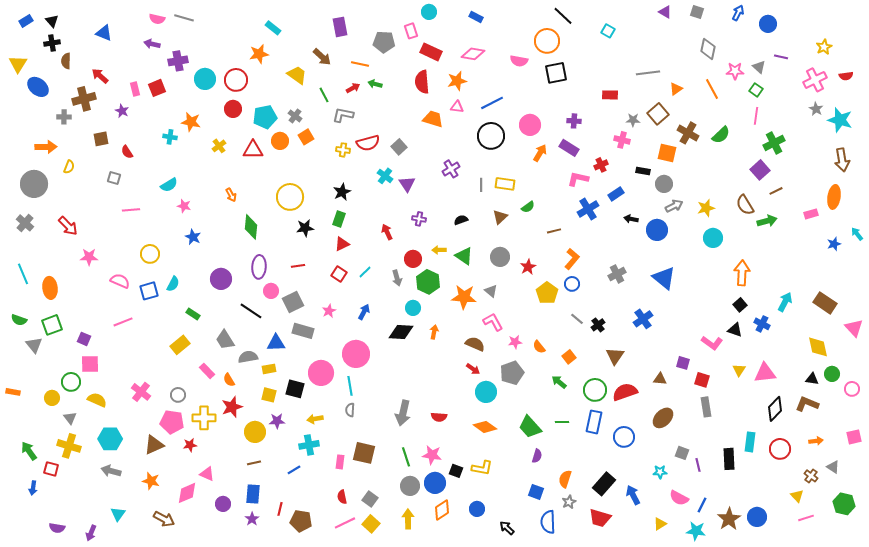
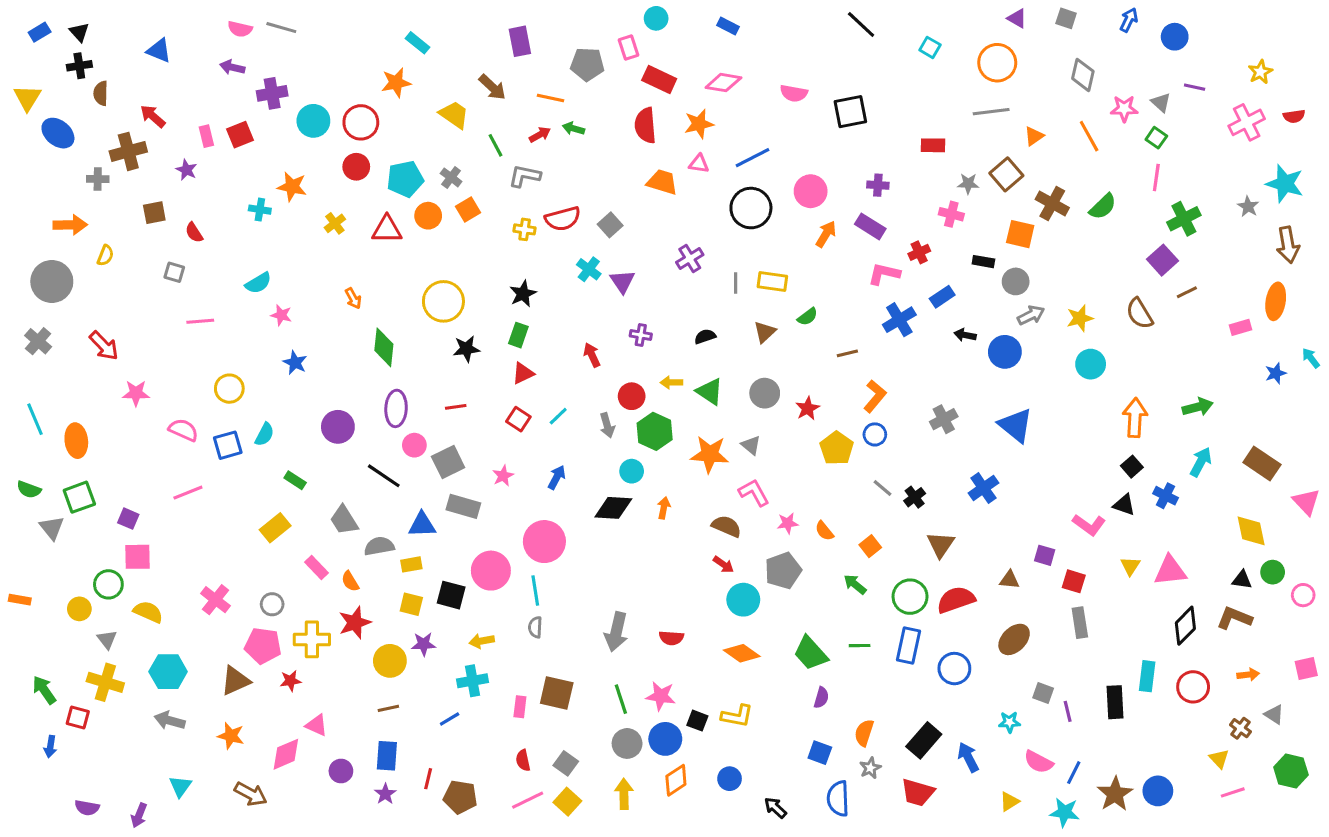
orange circle: (547, 41) -> (997, 63), moved
gray star: (816, 109) -> (1248, 207), moved
green arrow: (767, 221) -> (1198, 407), moved

